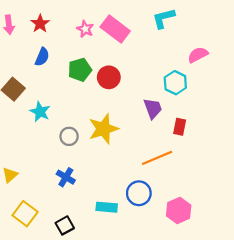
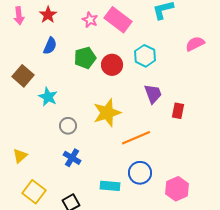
cyan hexagon: (175, 83) -> (145, 56), moved
gray circle: (69, 136) -> (68, 126), moved
orange line: (157, 158) -> (136, 138), moved

